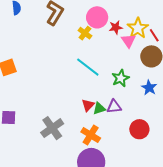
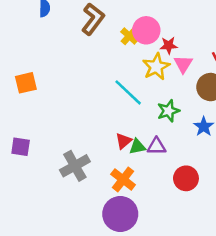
yellow star: (138, 28) -> (156, 67), moved
yellow cross: (85, 33) -> (129, 36), moved

